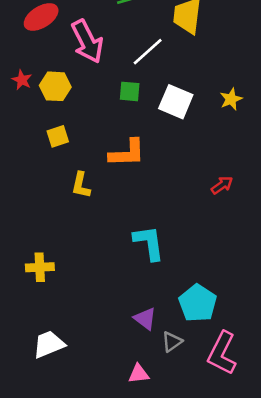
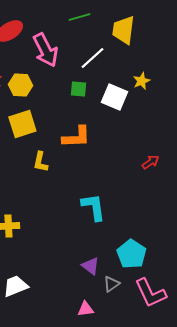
yellow star: (231, 99) -> (141, 81), moved
yellow square: (58, 136) -> (22, 124), size x1.6
pink L-shape: (222, 353) -> (150, 293), turned -52

